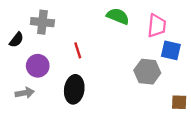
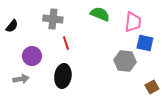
gray cross: (42, 22) -> (53, 19), moved
black semicircle: (16, 40) -> (12, 26), moved
brown square: (179, 102) -> (152, 87), turned -32

